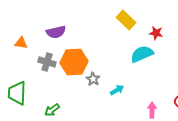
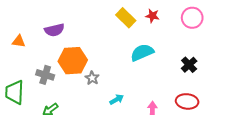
red star: (156, 33) -> (152, 16), moved
gray cross: (47, 62) -> (45, 75), moved
cyan arrow: (117, 90) -> (117, 99), moved

